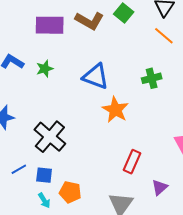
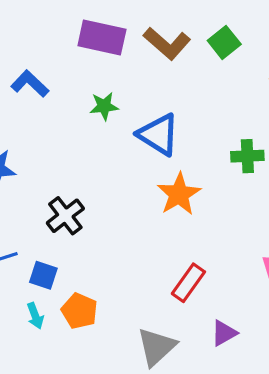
green star: (45, 69) -> (104, 106), moved
black cross: (50, 137) -> (65, 216), size x0.7

